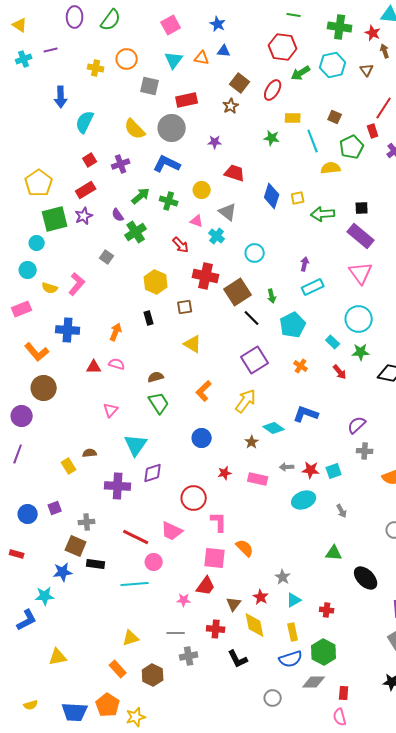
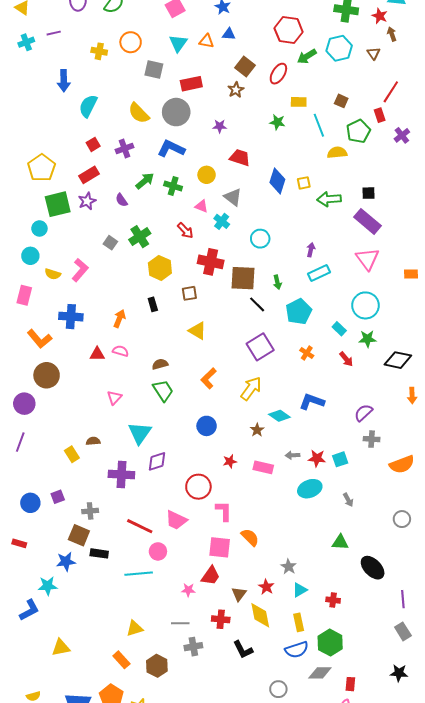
green cross: (136, 232) -> (140, 237), moved
brown square: (238, 292) -> (243, 278), turned 36
pink rectangle: (22, 309) -> (24, 295), turned -54

